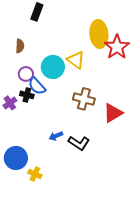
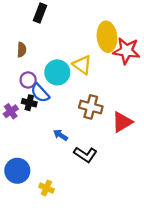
red star: (117, 47) -> (126, 51), turned -30
blue arrow: (56, 136) -> (61, 135), moved, turned 56
yellow cross: (35, 174) -> (46, 188), moved

